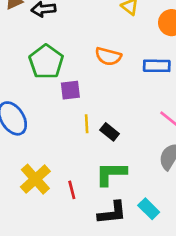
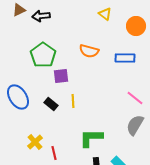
black rectangle: (110, 132) -> (51, 104), moved
yellow cross: (35, 179) -> (35, 142), size x0.7
red line: (72, 190) -> (54, 153), moved

